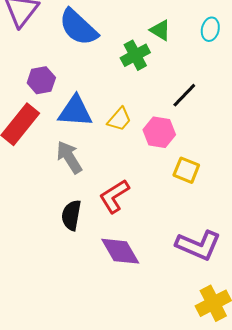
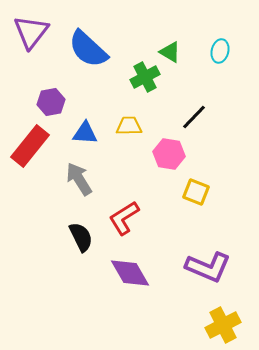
blue triangle: (75, 111) -> (85, 133), size x0.7
yellow trapezoid: (119, 119) -> (129, 126), moved, turned -132
black semicircle: (71, 215) -> (81, 237), turned 144

